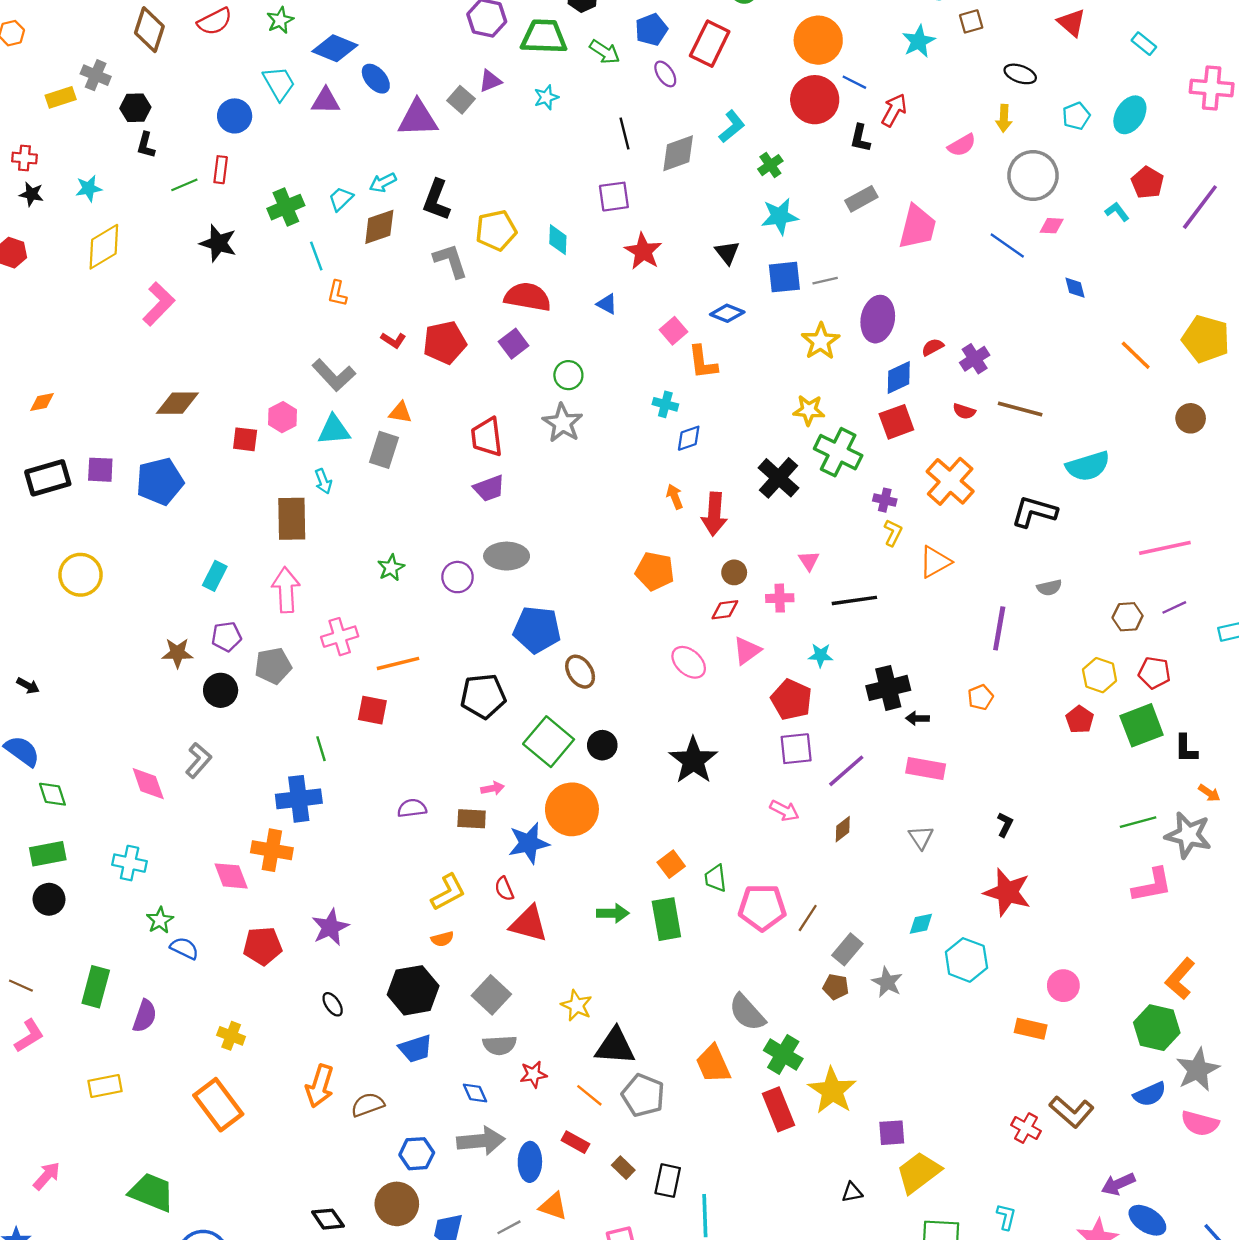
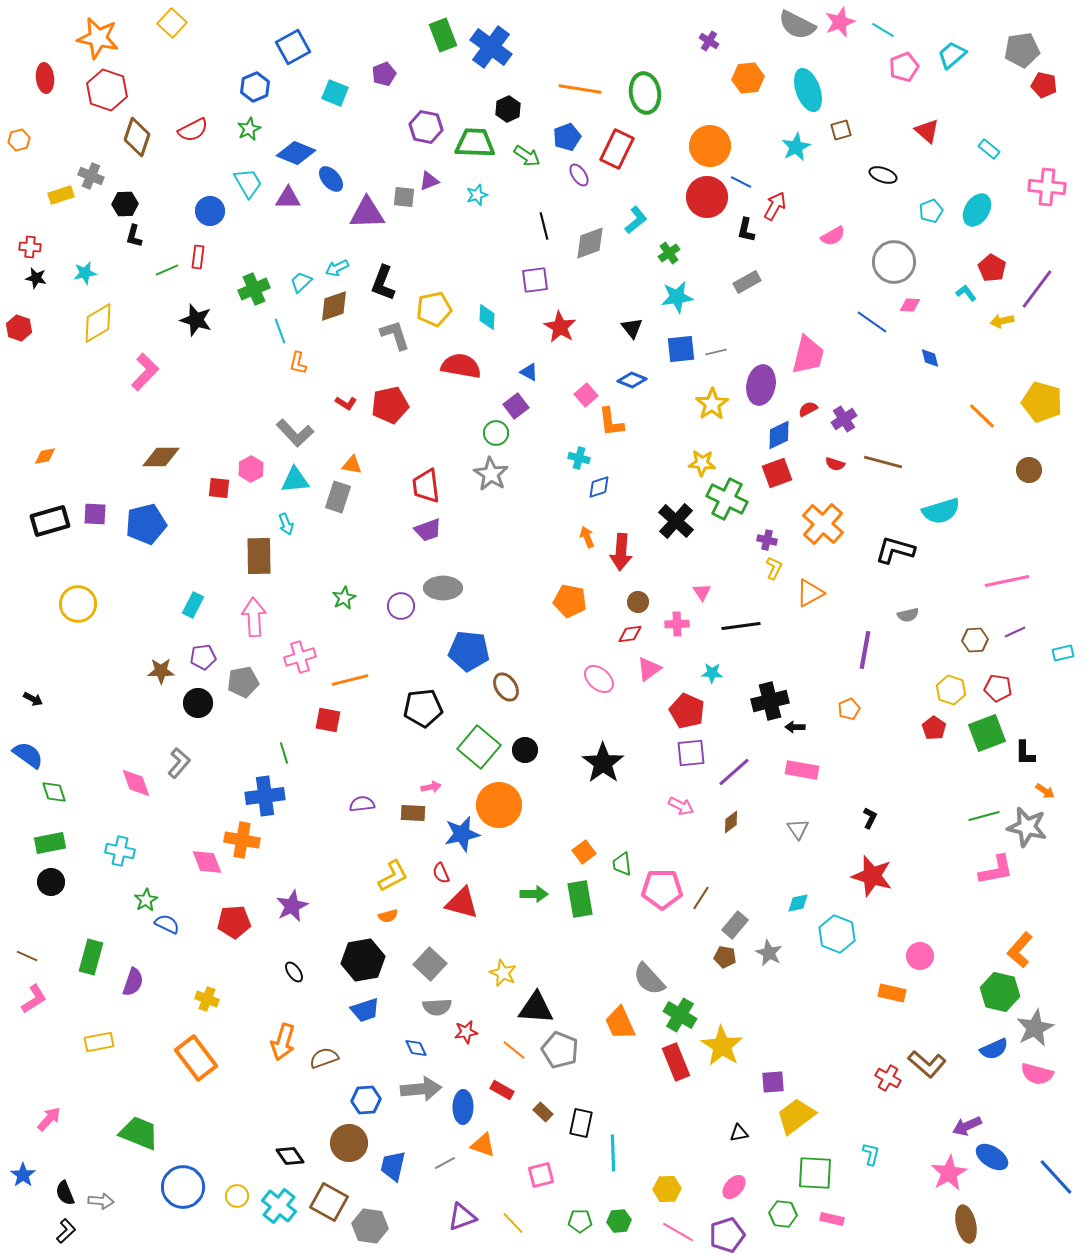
gray square: (461, 100) -> (404, 197), turned -35
yellow arrow: (1004, 118) -> (1002, 321), moved, turned 75
pink trapezoid: (917, 227) -> (808, 355), moved
purple square: (514, 344) -> (516, 406), moved

